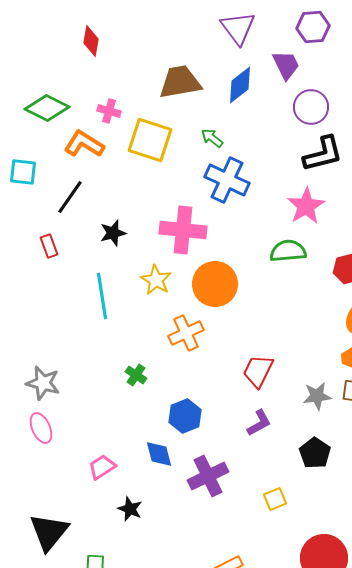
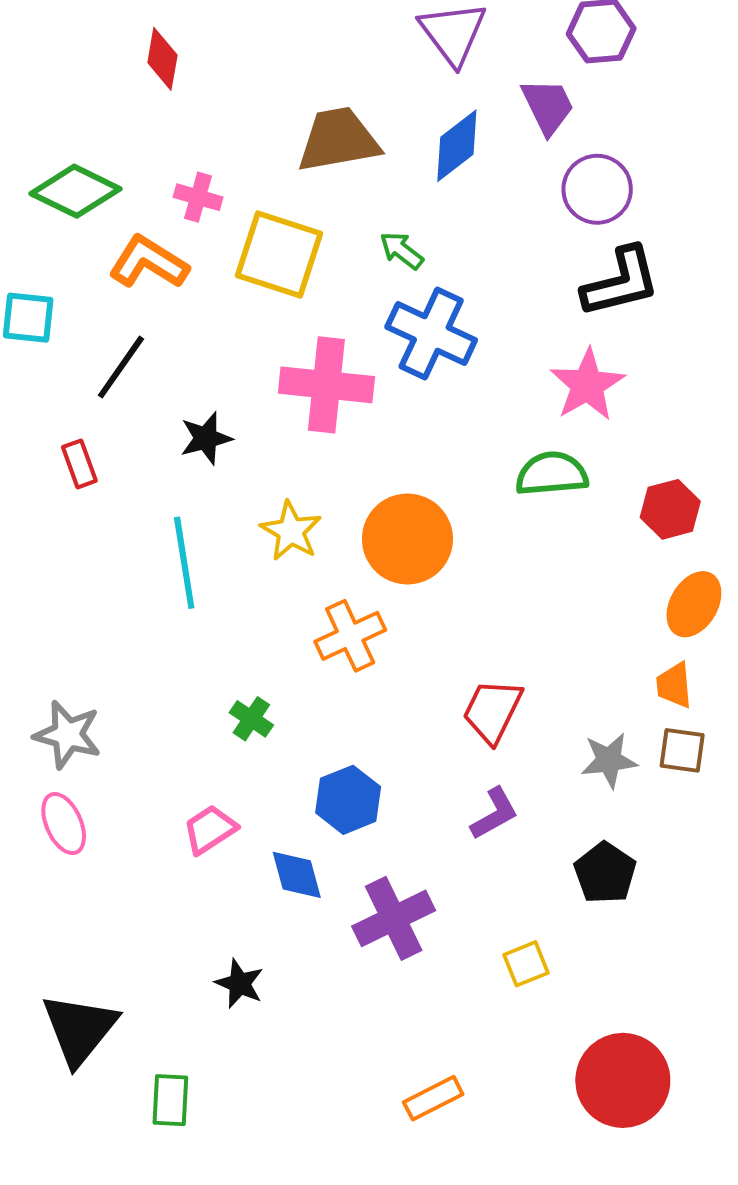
pink cross: (183, 230) -> (326, 385), moved
pink trapezoid: (102, 467) -> (210, 829), moved

